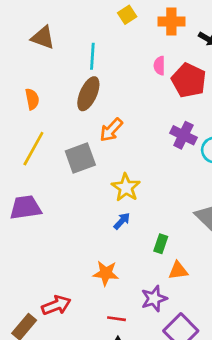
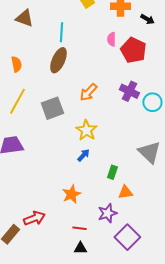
orange arrow: (111, 130) -> (88, 92), moved
orange star: (106, 273) -> (71, 194), turned -30

